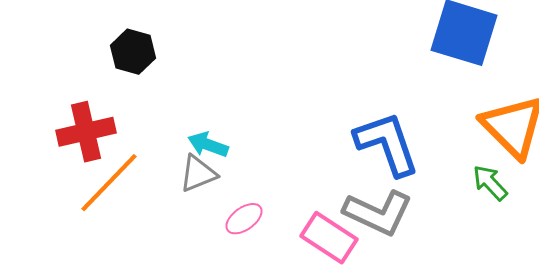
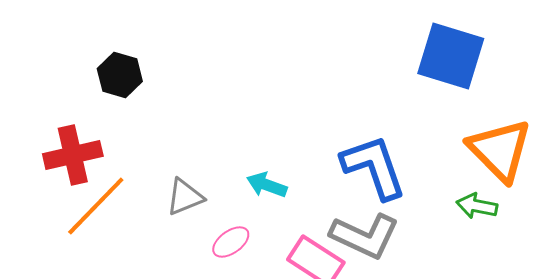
cyan arrow: (208, 145) -> (267, 185), moved
green arrow: (490, 183) -> (477, 206), turned -36

